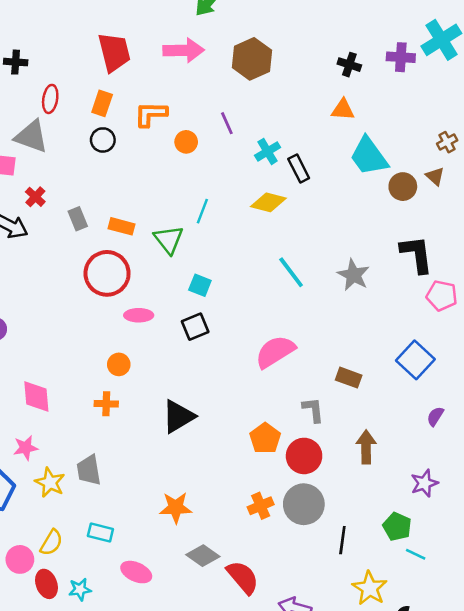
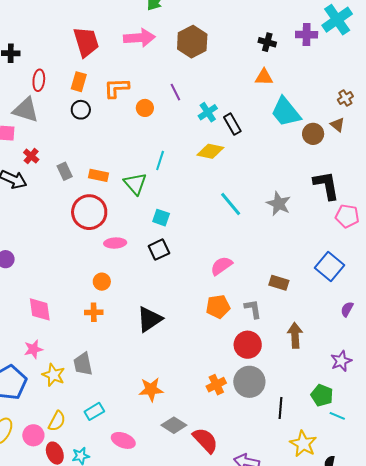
pink semicircle: (275, 352) -> (221, 266), size x0.7
orange pentagon: (265, 438) -> (218, 307), moved, turned 30
cyan rectangle: (100, 532) -> (94, 411), turned -42

